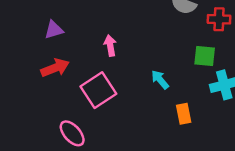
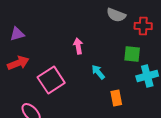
pink arrow: (110, 46) -> (78, 46), moved

